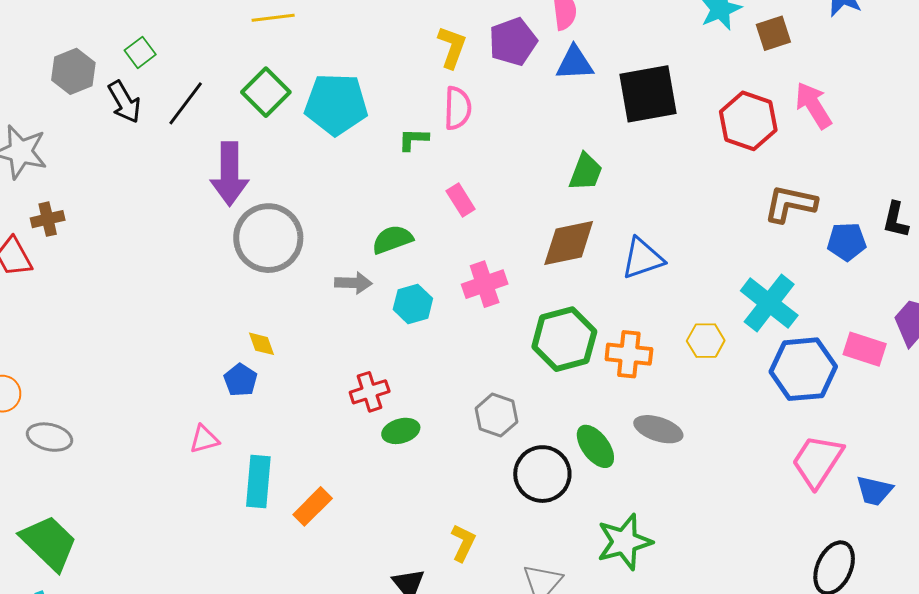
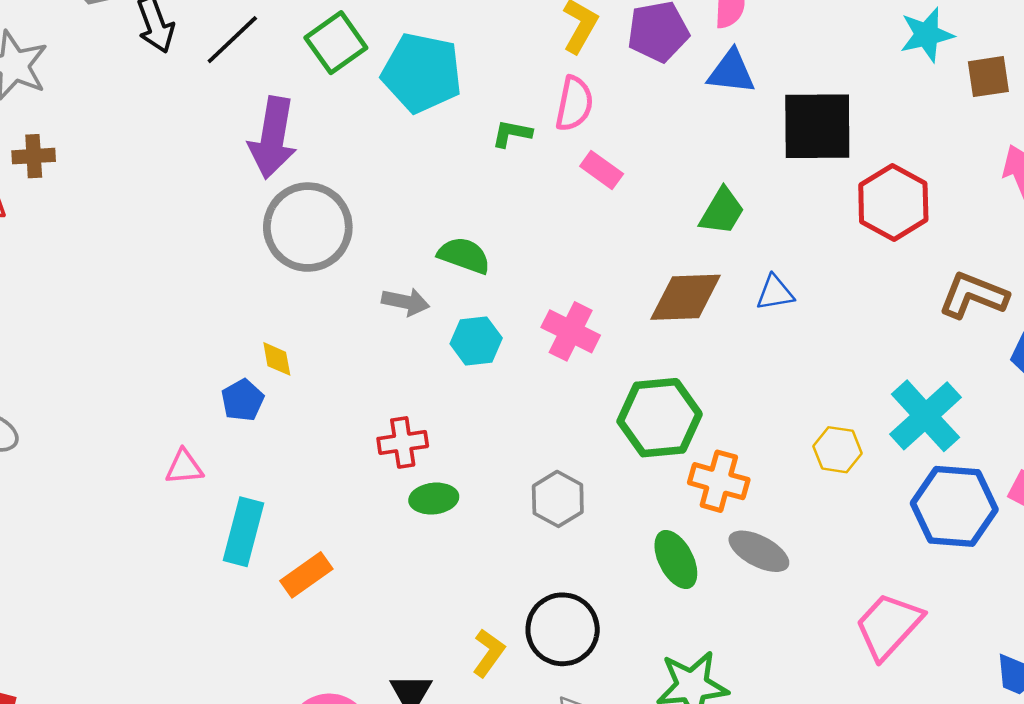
red hexagon: (748, 121) -> (893, 202), moved
pink rectangle: (461, 200) -> (602, 170), moved, turned -32
green semicircle: (392, 239) -> (464, 255), turned 30
blue triangle: (642, 258) -> (775, 293), moved, size x0.7
pink cross: (485, 284) -> (571, 331), turned 36
orange cross: (629, 354) -> (719, 481), moved
pink trapezoid: (817, 461) -> (889, 626), moved
black circle: (542, 474) -> (563, 629), moved

